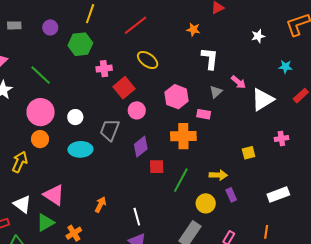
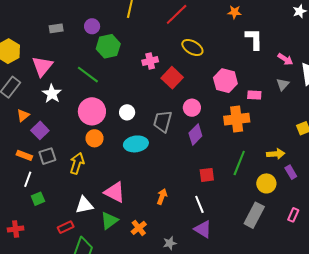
green hexagon: (80, 44) -> (108, 46), moved
gray triangle: (216, 92) -> (283, 84), moved
pink circle: (137, 110) -> (192, 108), moved
red square: (157, 167) -> (207, 175), moved
white triangle: (22, 204) -> (84, 205), turned -42

